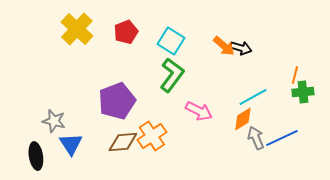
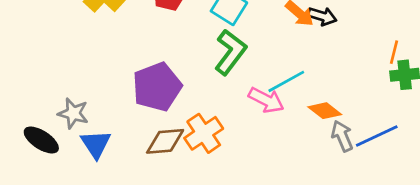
cyan line: (253, 97) -> (286, 81), moved
orange diamond: (243, 119) -> (325, 111), turned 70
black ellipse: (36, 156) -> (41, 140), moved, turned -48

